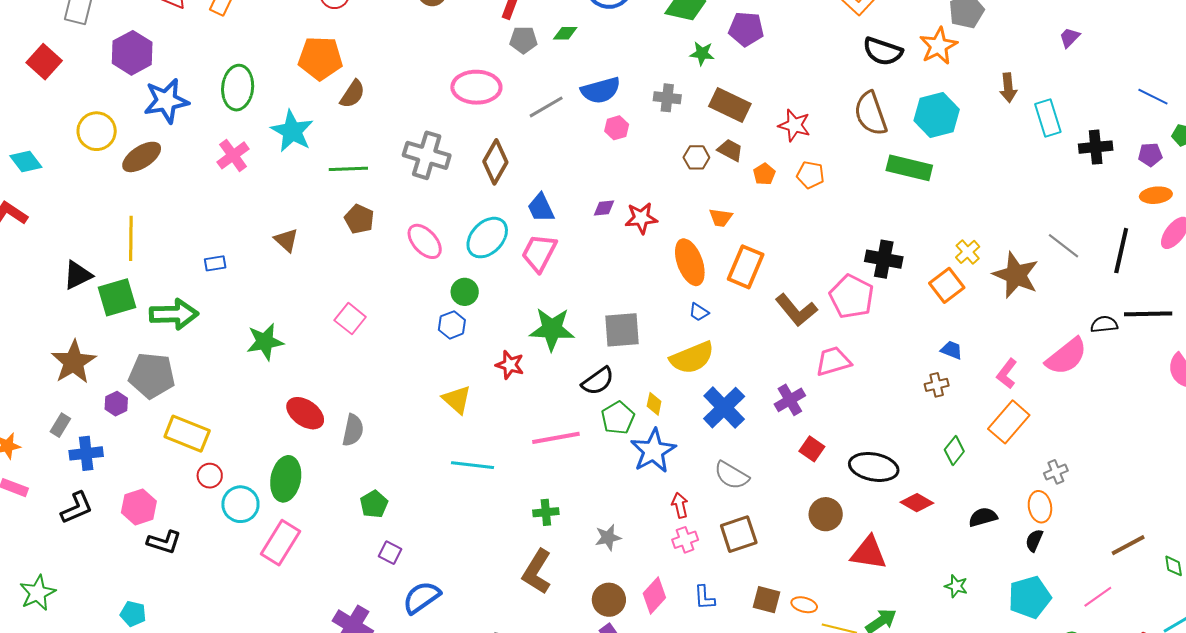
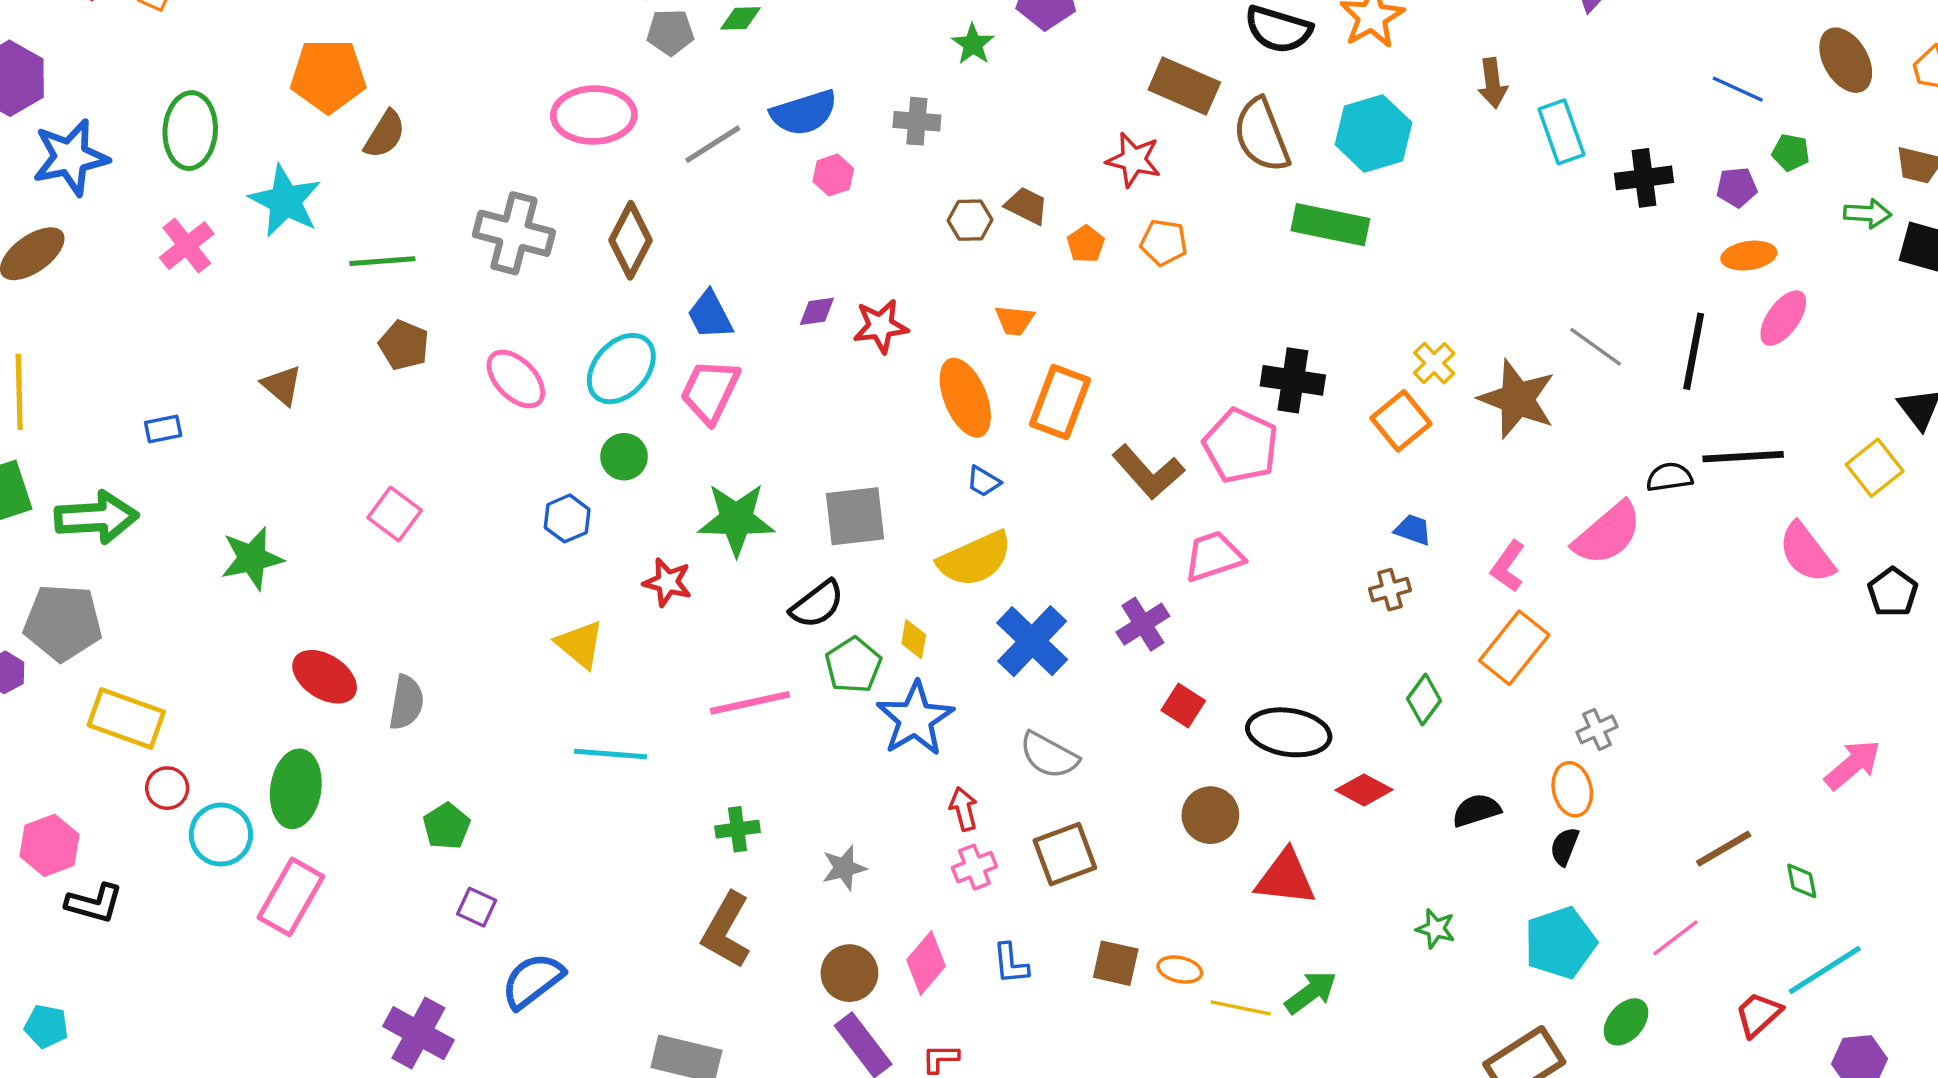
green star: (702, 54) -> (973, 44), turned 30
brown rectangle: (730, 105) -> (1184, 86), moved
green circle: (465, 292) -> (624, 457), moved

